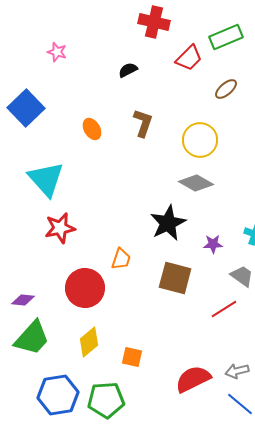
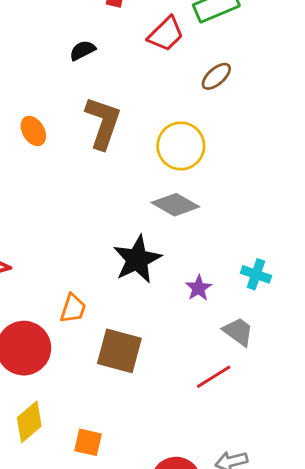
brown L-shape: (143, 123) -> (103, 123), size x1.4
purple star: (213, 244) -> (199, 288), turned -30
brown square: (175, 278) -> (119, 351), moved

